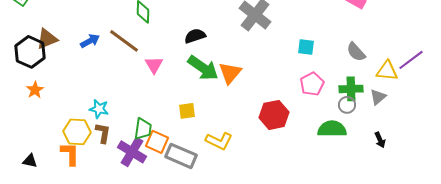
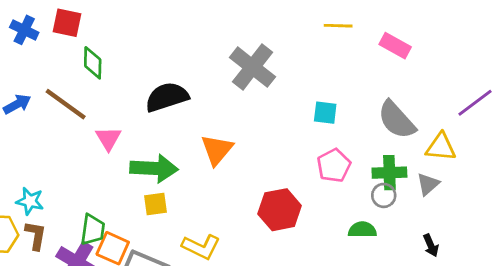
black semicircle: (195, 36) -> (167, 97), size x1.4
gray semicircle: (356, 52) -> (397, 120), size x1.4
purple line: (411, 60) -> (475, 103), moved
green arrow: (203, 68) -> (154, 168), moved, turned -32
green semicircle: (332, 129) -> (362, 230), size x0.7

